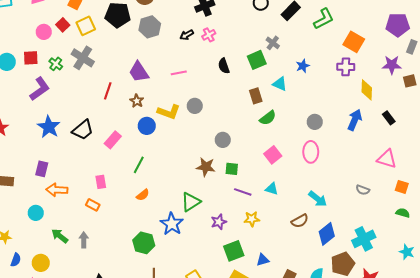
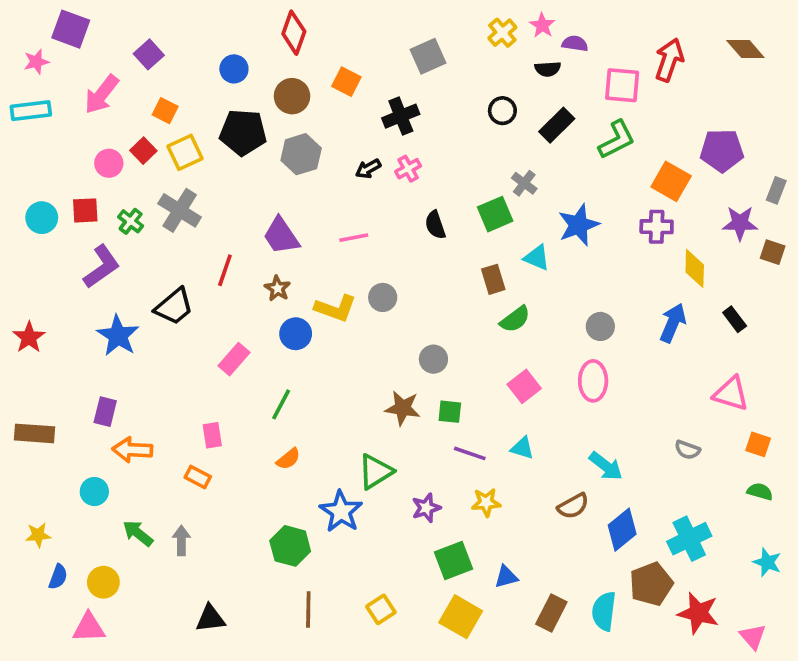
purple pentagon: (398, 25) -> (722, 151), moved
blue star: (303, 66) -> (579, 225), size x1.6
brown square: (410, 81) -> (773, 252), turned 32
black trapezoid: (83, 130) -> (174, 307), moved

